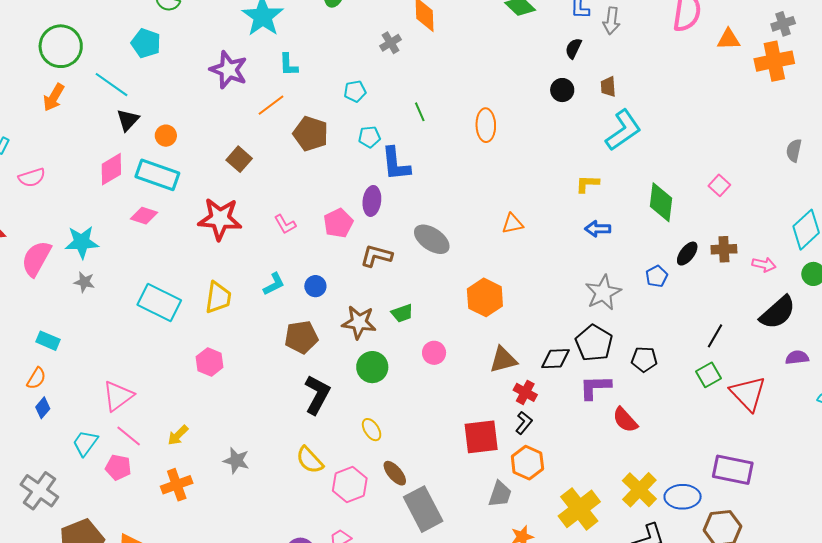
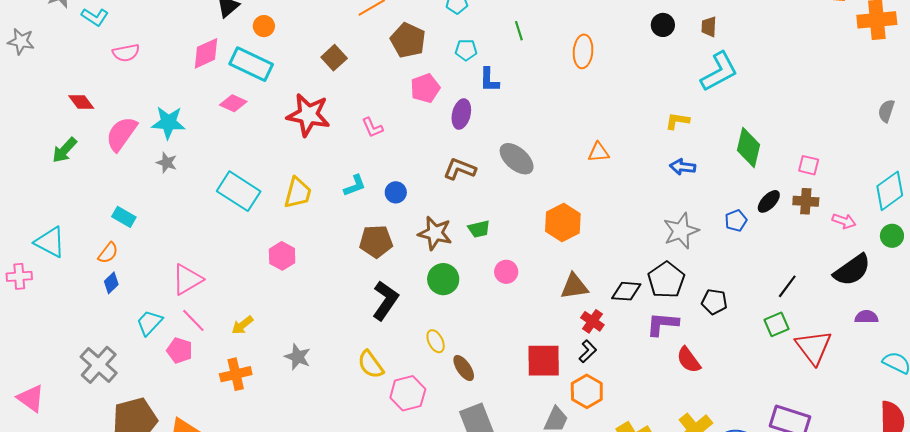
blue L-shape: (396, 164) -> (489, 80), size x0.7
pink square: (719, 185) -> (809, 165), moved, turned -35
pink pentagon: (338, 223) -> (425, 88), moved
brown ellipse: (395, 473) -> (464, 368), moved

